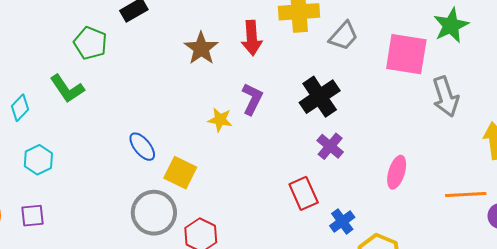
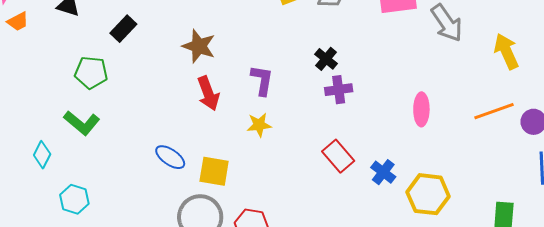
red arrow: (252, 38) -> (208, 93), moved
black cross: (320, 97) -> (326, 59), size x0.6
yellow star: (220, 120) -> (259, 125), moved
purple cross: (330, 146) -> (339, 90), moved, turned -32

